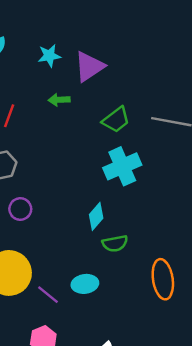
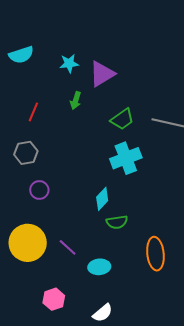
green arrow: (59, 100) -> (76, 100), turned -72
cyan ellipse: (85, 284) -> (99, 267), moved
purple line: (48, 295) -> (68, 247), moved

